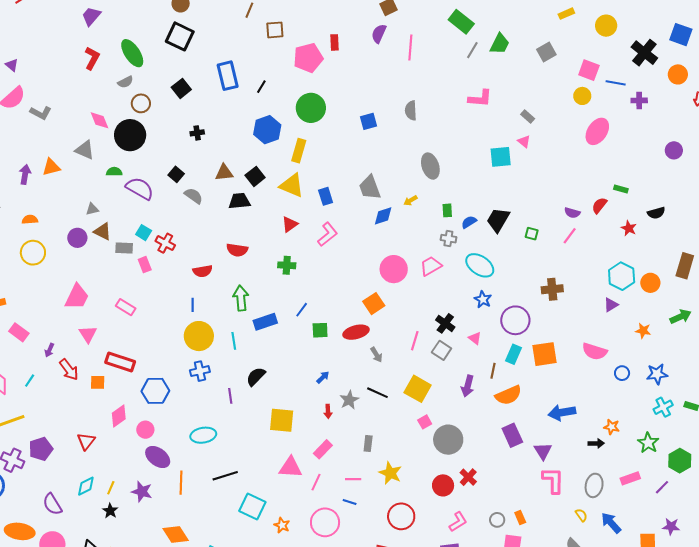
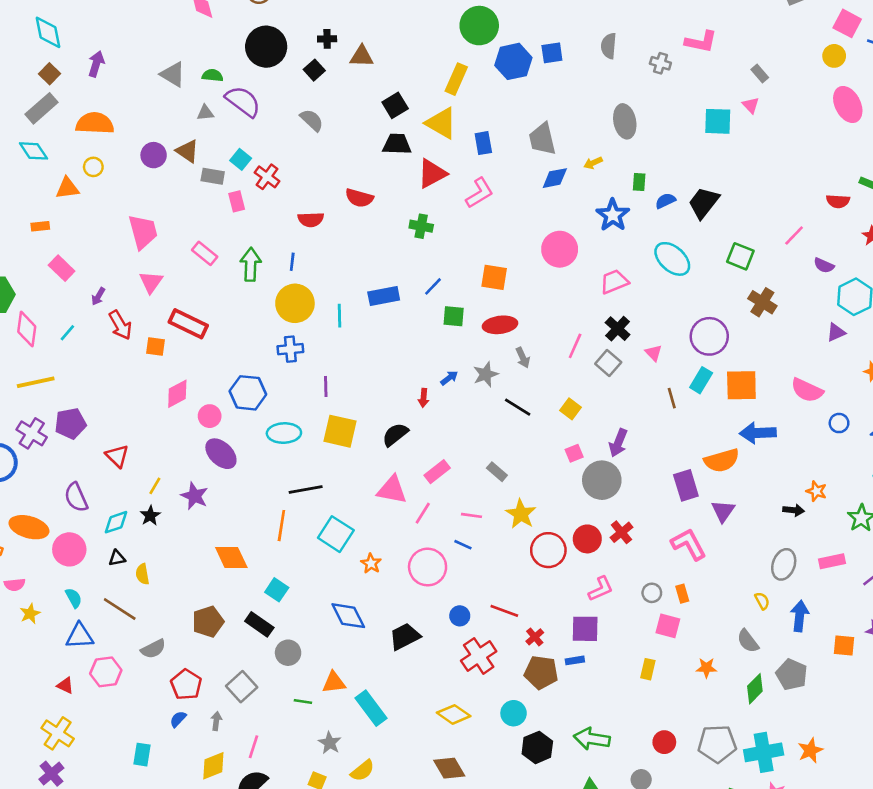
blue hexagon: (267, 130) -> (513, 61), moved
pink ellipse: (597, 131) -> (848, 105), turned -68
black circle: (130, 135) -> (266, 47), moved
gray triangle: (85, 150) -> (173, 74), moved
orange triangle: (51, 167) -> (67, 188), moved
brown triangle: (224, 173) -> (362, 56), moved
black square: (176, 174) -> (314, 70), moved
black trapezoid: (239, 201) -> (397, 144), moved
red semicircle: (599, 205) -> (838, 201), turned -132
gray triangle: (92, 209) -> (205, 113), moved
purple semicircle: (572, 213) -> (824, 265), moved
orange semicircle: (30, 220) -> (95, 123), size x1.8
red triangle: (290, 224) -> (432, 173), size x1.4
green square: (532, 234) -> (740, 256), moved, size x1.5
gray cross: (448, 239) -> (660, 63), moved
yellow circle: (33, 253) -> (93, 167), size x0.6
pink trapezoid: (431, 266) -> (614, 282), moved
brown cross: (552, 289) -> (762, 302), turned 30
pink trapezoid: (77, 297) -> (143, 232), turned -48
green arrow: (241, 298) -> (251, 265), moved
blue star: (483, 299) -> (613, 215), moved, size x1.4
orange square: (374, 304) -> (494, 277), moved, turned 35
brown line: (493, 371) -> (672, 398), turned -35
black semicircle: (256, 377) -> (395, 435), moved
purple arrow: (468, 386) -> (618, 443), moved
yellow square: (418, 389) -> (570, 409), size x0.6
blue hexagon: (155, 391) -> (248, 393), moved
orange semicircle: (508, 395) -> (722, 460), moved
gray star: (349, 400) -> (486, 374), moved
red arrow: (328, 411) -> (424, 398), moved
blue arrow: (562, 413) -> (758, 433), moved
yellow square: (282, 420) -> (340, 431), moved
red triangle: (86, 441) -> (117, 456), moved, turned -30
gray rectangle: (368, 443) -> (497, 472), turned -63
pink L-shape: (553, 480) -> (689, 544), moved, turned -36
orange line: (181, 483) -> (281, 526), moved
cyan diamond: (86, 486) -> (116, 522), moved
red circle: (401, 516) -> (548, 550), moved
blue arrow: (611, 523) -> (800, 616), turned 40

